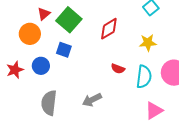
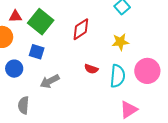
red triangle: (44, 14) -> (15, 16), turned 40
gray arrow: (92, 100) -> (50, 81), moved
gray semicircle: (49, 103) -> (23, 105), size x0.7

